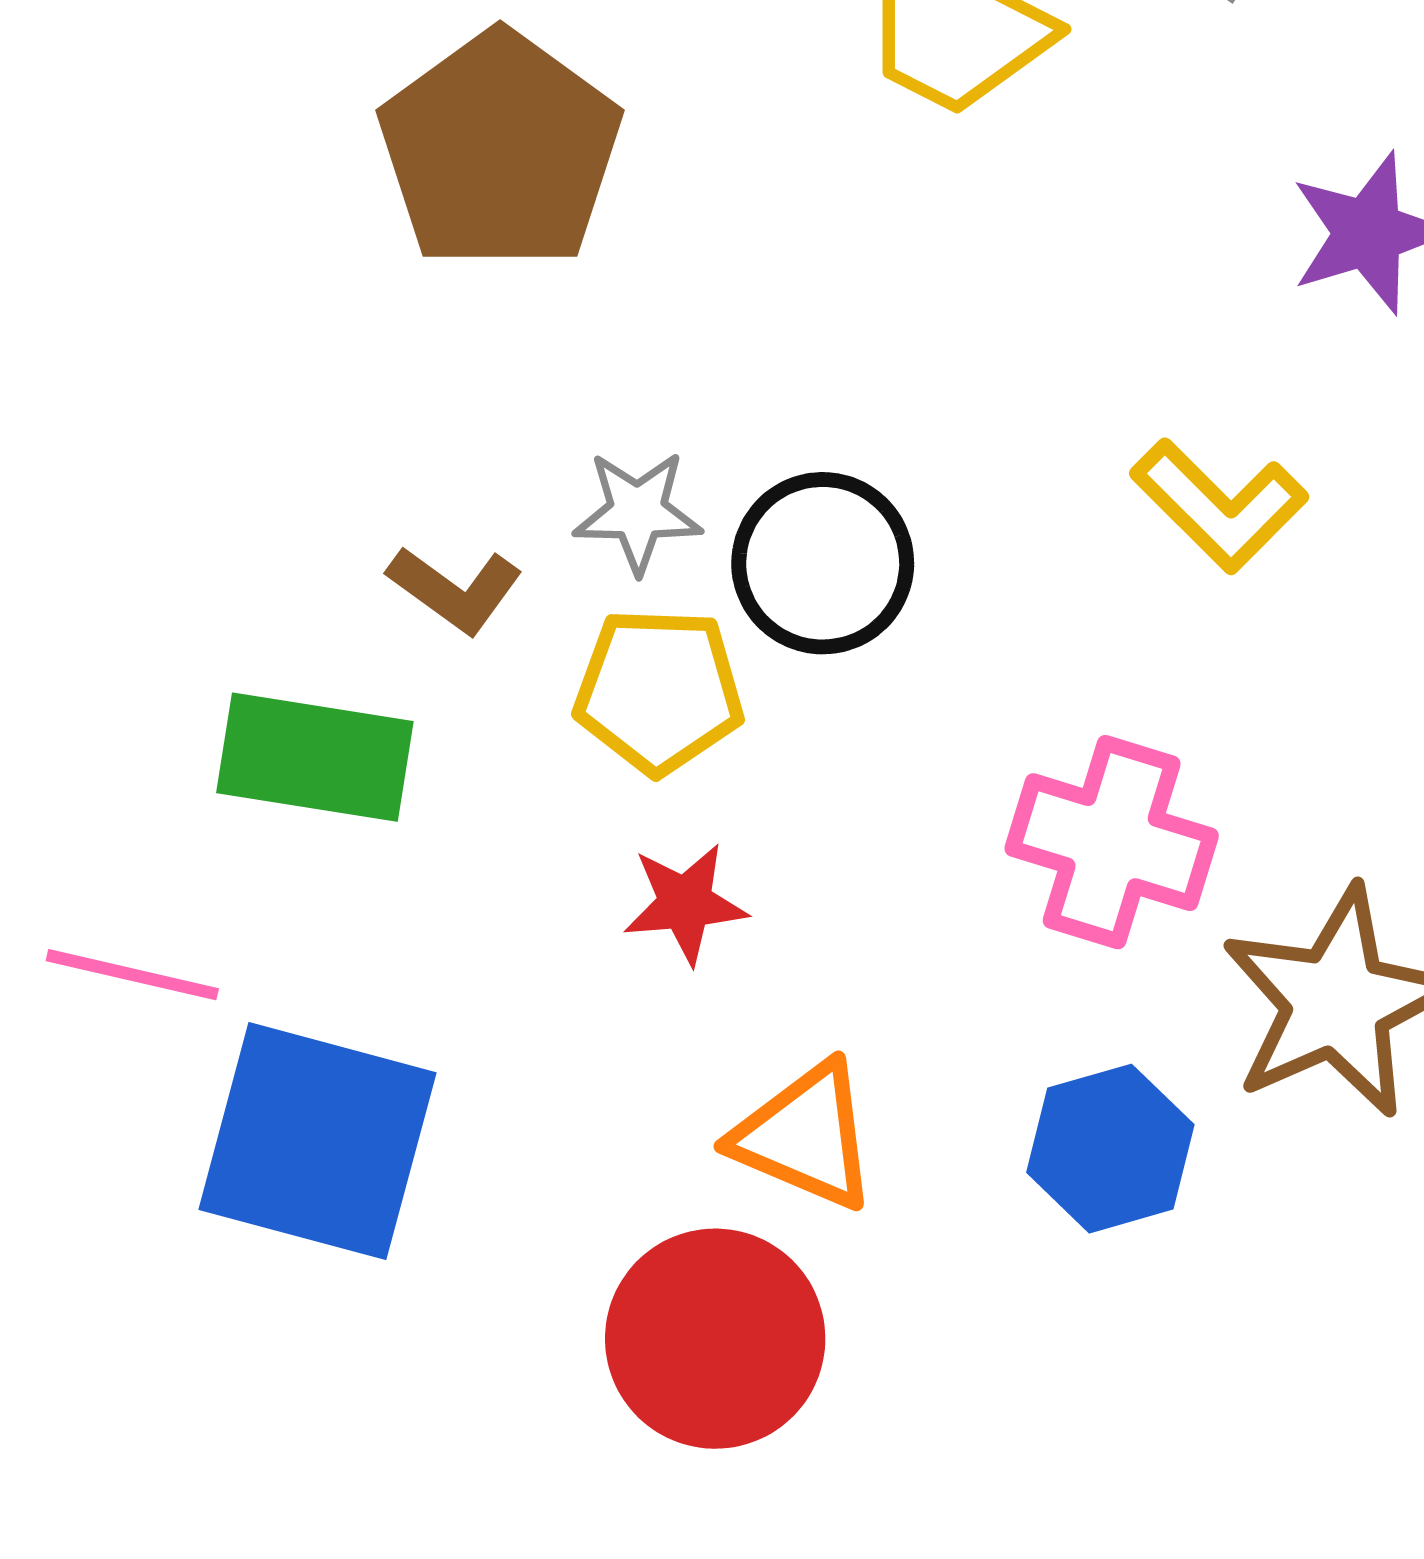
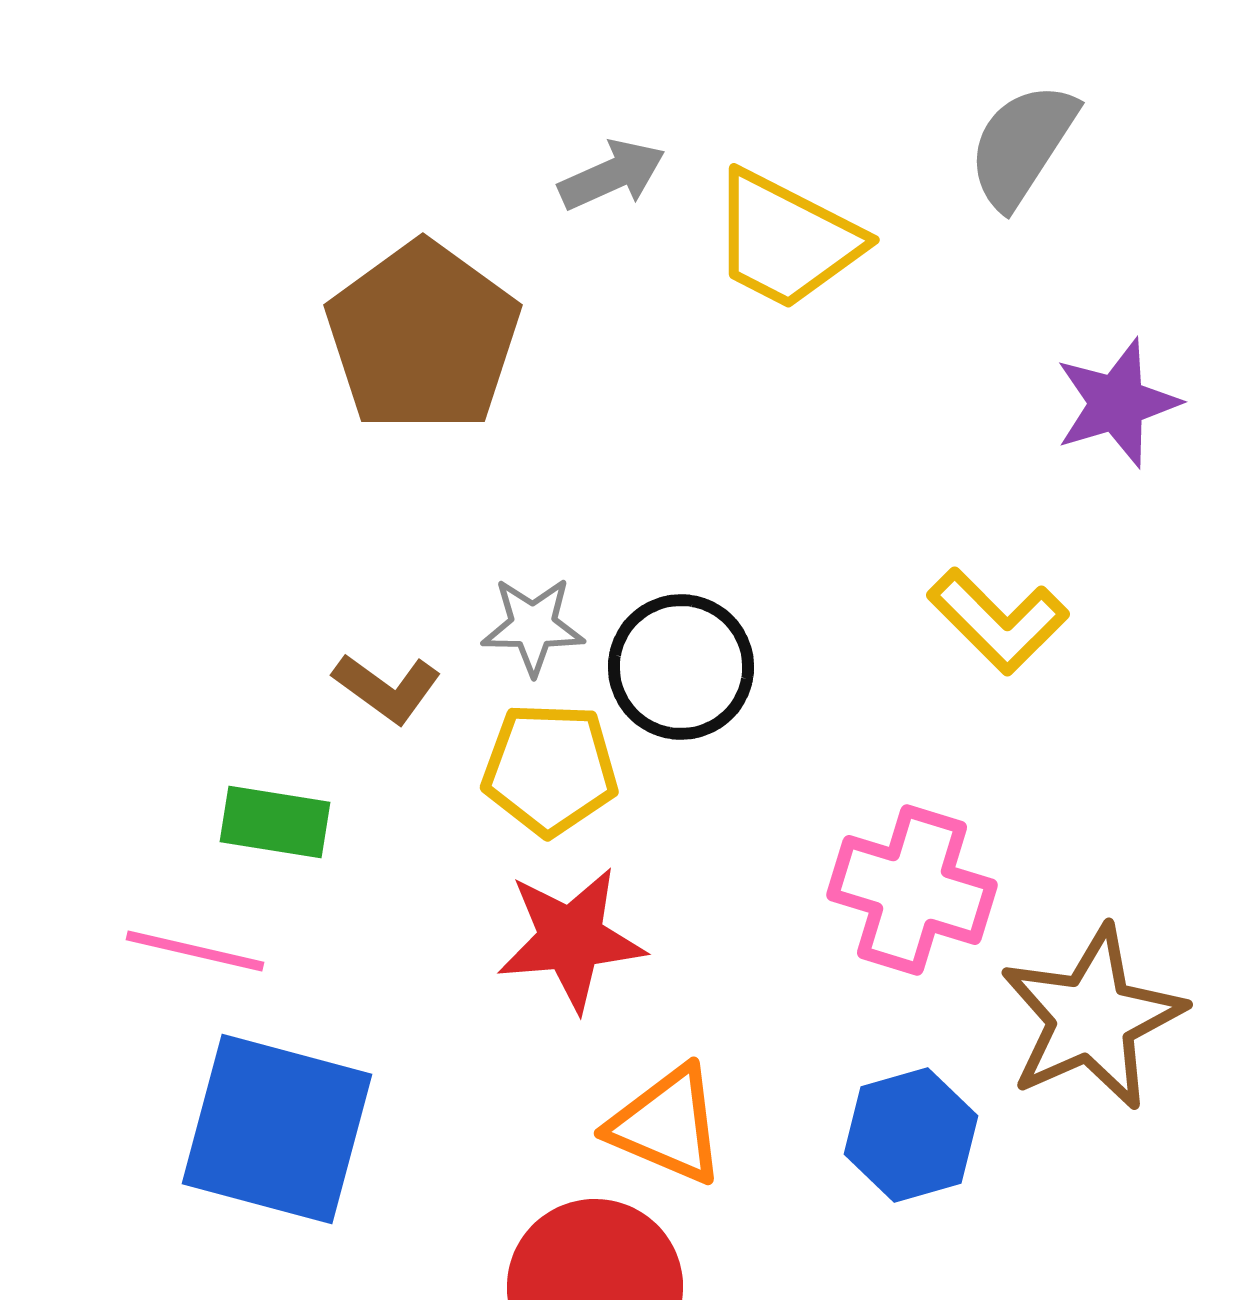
green rectangle: (315, 757) -> (275, 822), size x0.7
red star: (685, 903) -> (571, 939), size x1.5
pink line: (132, 975) -> (195, 951), moved

